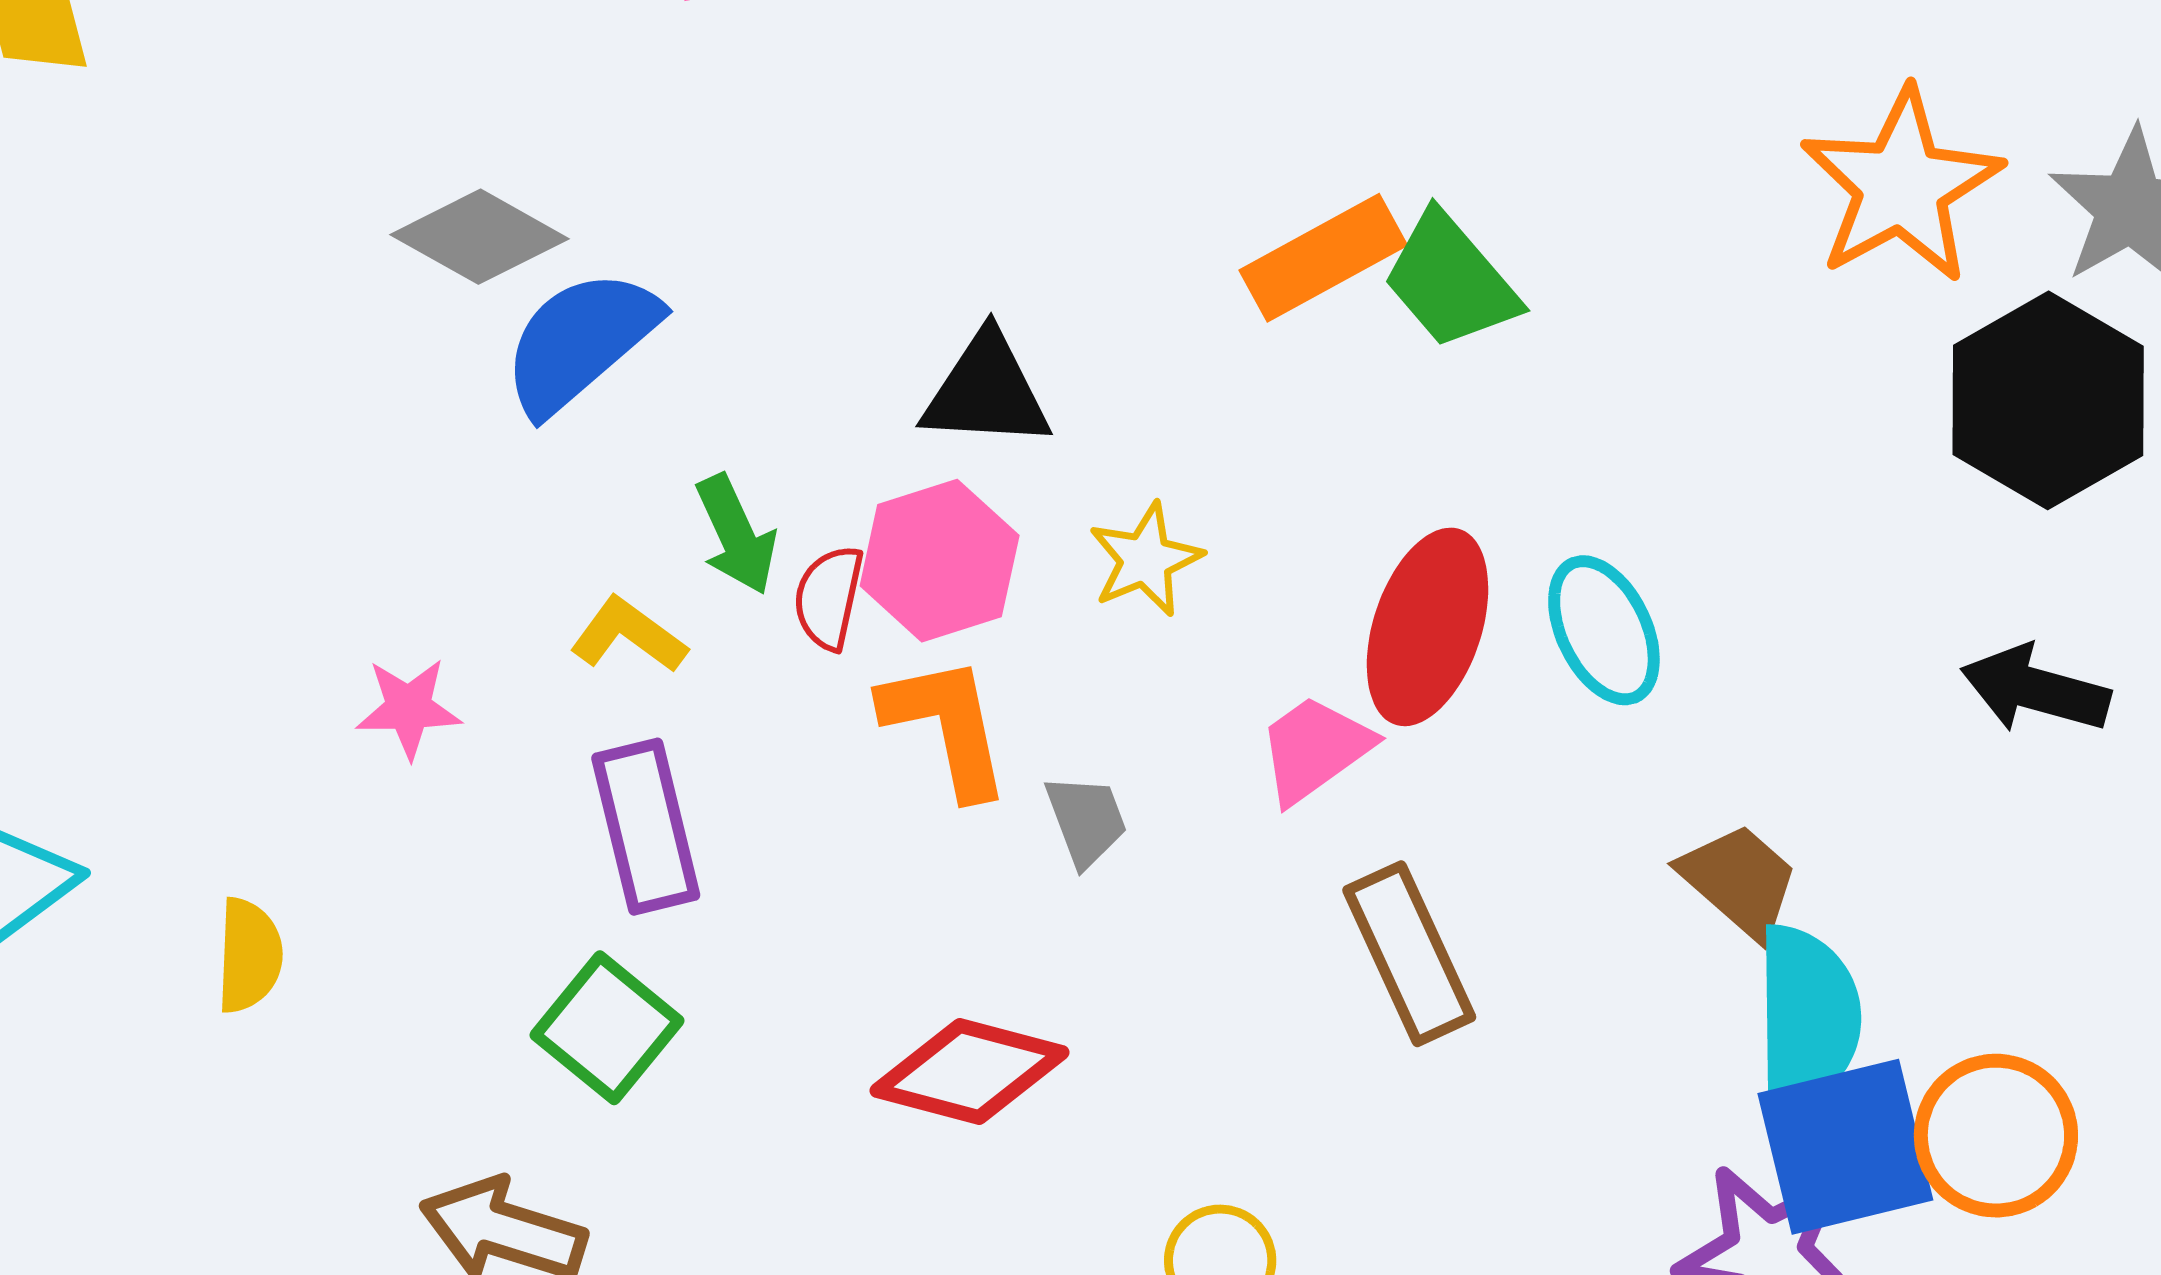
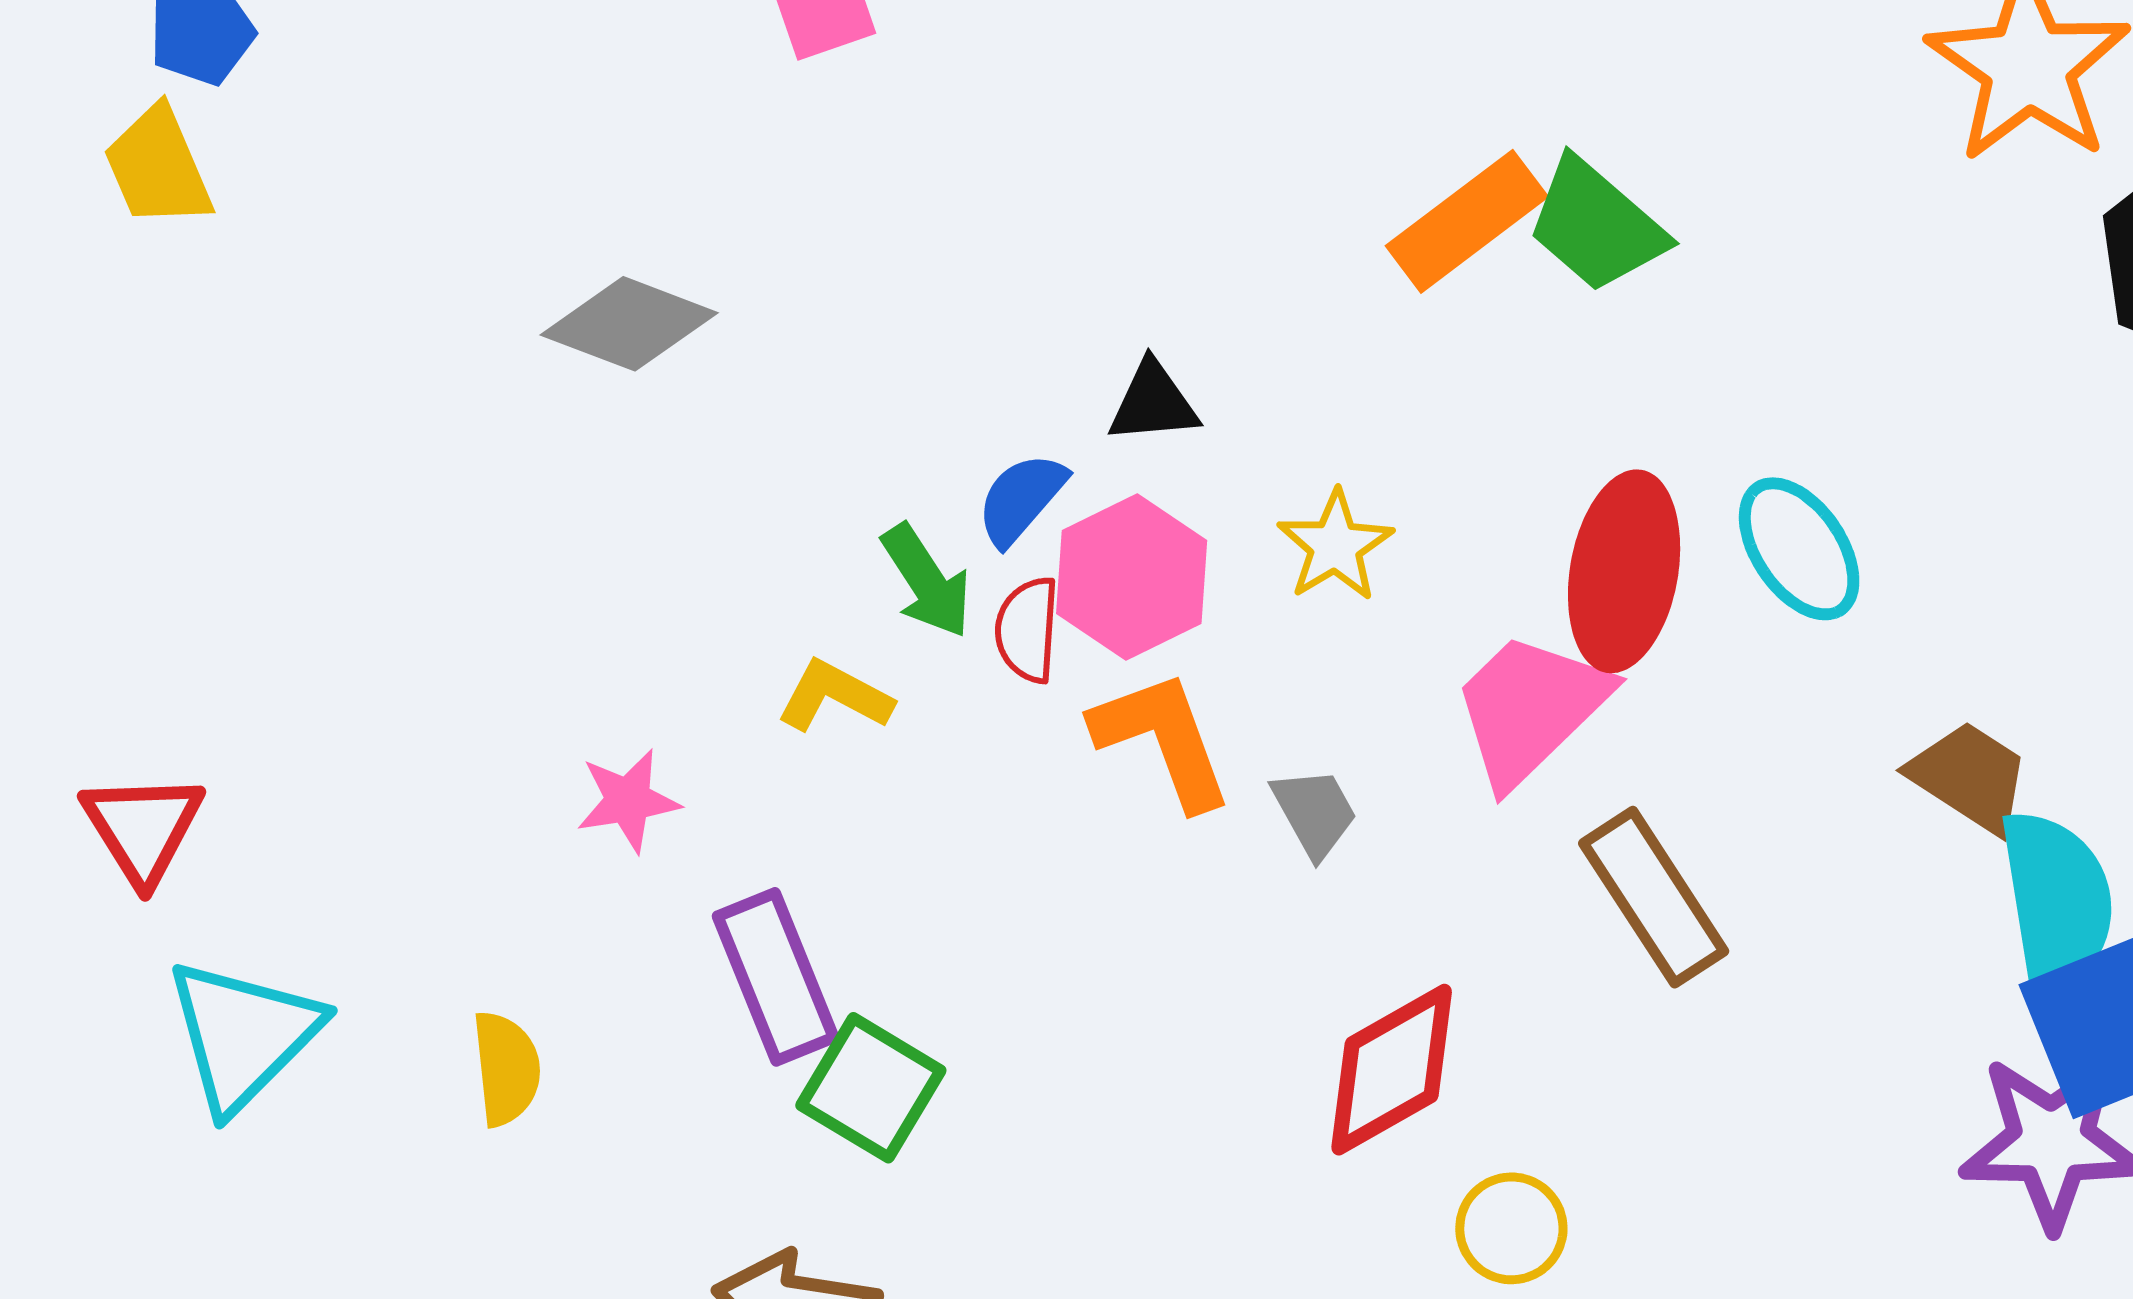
blue semicircle: (580, 341) -> (1021, 499), moved, size x0.6
black triangle: (986, 391) -> (1153, 403), size x0.7
pink trapezoid: (1315, 749) -> (1530, 709), size x1.4
purple rectangle: (646, 827) -> (776, 977), moved
red diamond: (969, 1072) -> (1392, 1070), moved, turned -36

